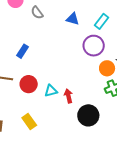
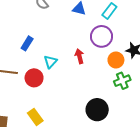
cyan triangle: (51, 91) -> (50, 62), moved, turned -32
red arrow: (68, 96) -> (79, 56), moved

